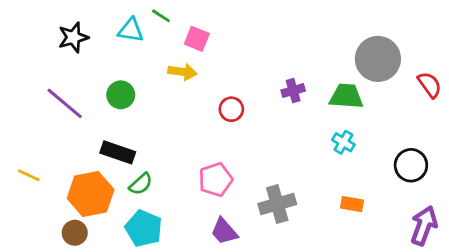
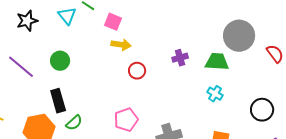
cyan triangle: (131, 30) -> (67, 16), turned 42
yellow arrow: (182, 72) -> (121, 45), moved
black rectangle: (118, 152) -> (58, 101), turned 55

